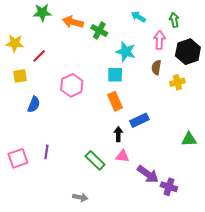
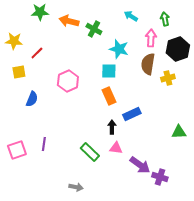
brown semicircle: (156, 67) -> (148, 64), size x1.5

